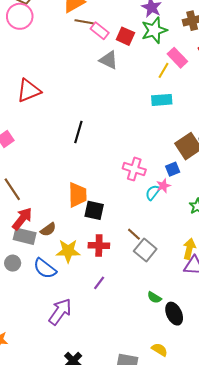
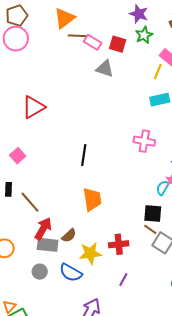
green star: (154, 30) -> (144, 35), size x0.7
black line: (78, 132) -> (84, 155), moved
pink cross: (134, 169) -> (144, 141), moved
black square: (94, 210) -> (153, 213), moved

